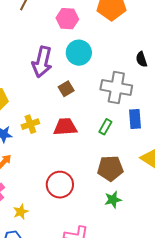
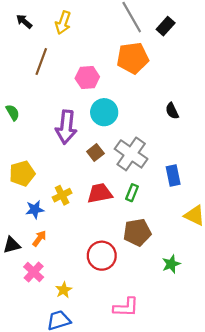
gray cross: (116, 88) -> (131, 154), moved, turned 32
green rectangle: (105, 127) -> (132, 193), moved
brown pentagon: (110, 168) -> (137, 232), moved
green star: (113, 200) -> (171, 264), moved

